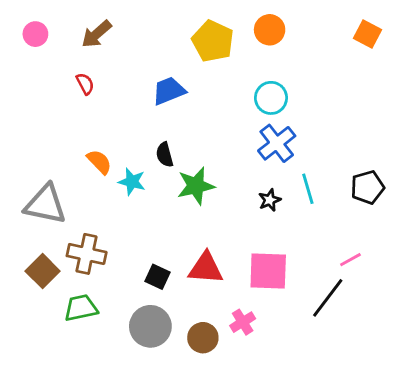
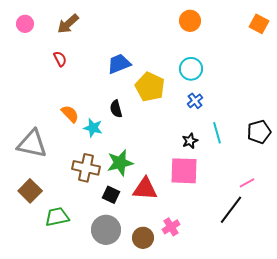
yellow pentagon: (213, 41) -> (150, 87), moved
blue cross: (277, 143) -> (195, 101), size x0.6
green star: (196, 186) -> (120, 163), moved
brown cross: (87, 254) -> (86, 168), moved
pink square: (268, 271) -> (184, 171), moved

